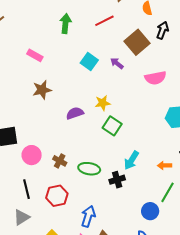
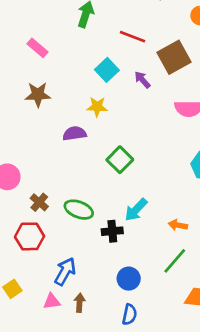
red line: (104, 21) -> (132, 37), moved, turned 36
yellow star: (103, 103) -> (97, 107), moved
brown cross: (60, 161) -> (39, 202), moved
blue circle: (150, 211) -> (129, 279), moved

